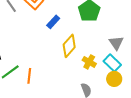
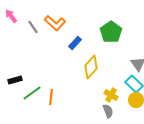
yellow cross: (89, 62) -> (111, 95), moved

